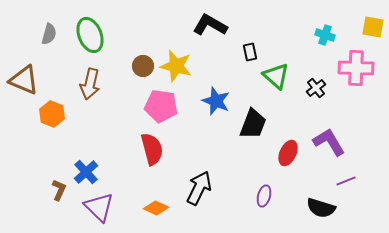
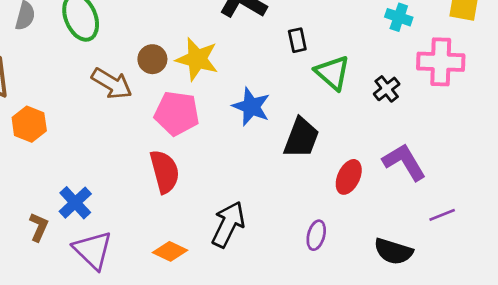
brown arrow: (90, 84) -> (112, 84), moved, turned -72
purple line: (346, 181) -> (442, 215), moved

